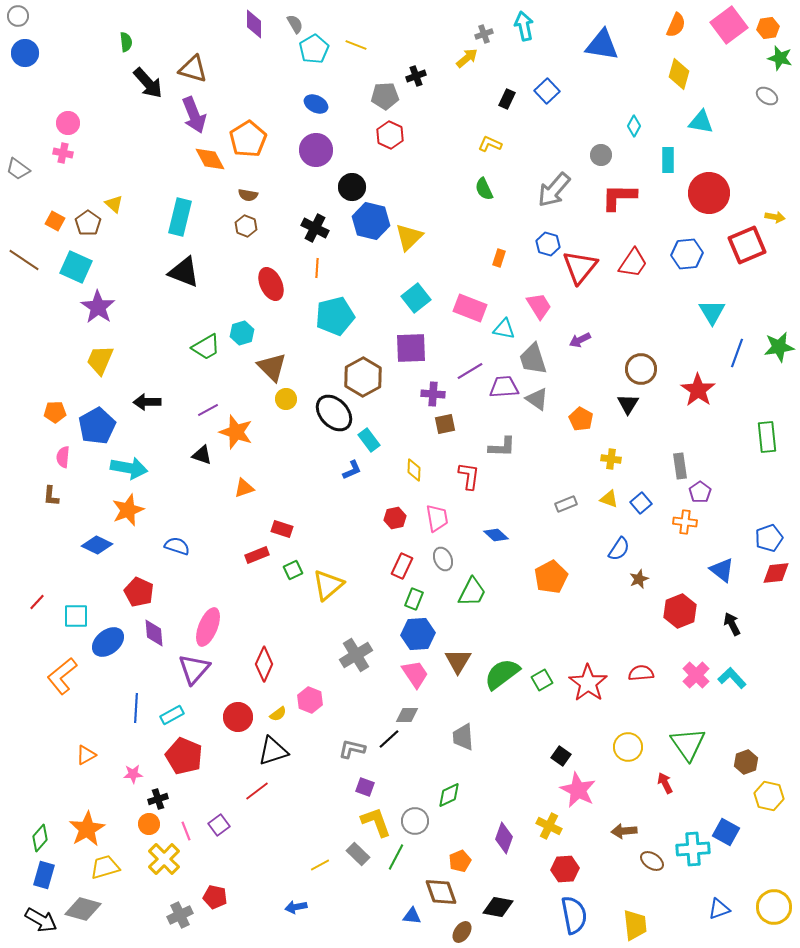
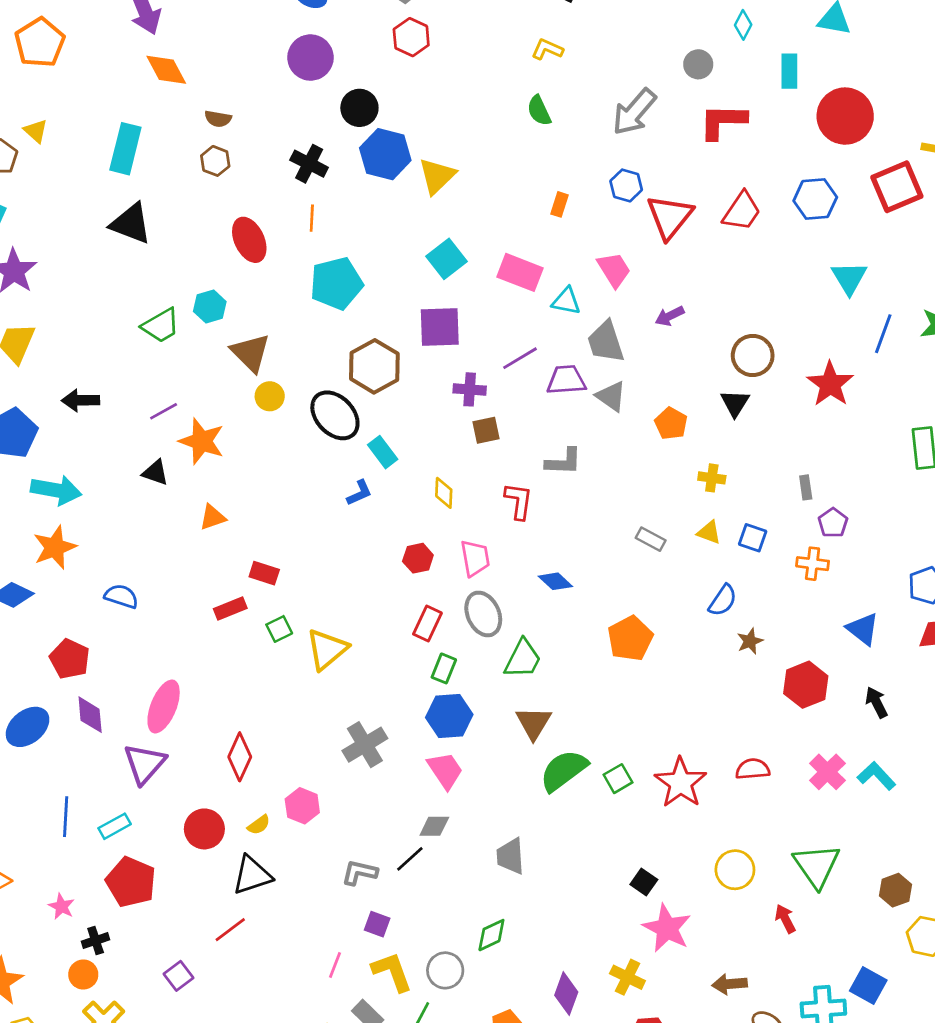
orange pentagon: (248, 139) -> (40, 43), moved
gray rectangle: (680, 466) -> (806, 487), size x0.7
blue square: (641, 503) -> (753, 538), turned -30
gray rectangle: (566, 504) -> (651, 539), turned 50
gray ellipse: (443, 559) -> (483, 614), size x1.4
brown triangle: (458, 661) -> (534, 723), moved
pink star: (133, 774) -> (62, 906), turned 30
pink line: (186, 831) -> (335, 965), moved, turned 42

